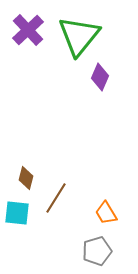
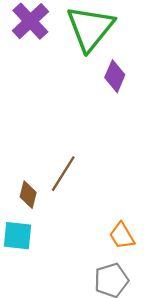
brown line: (56, 198) -> (63, 174), moved

